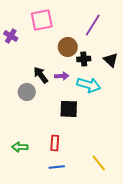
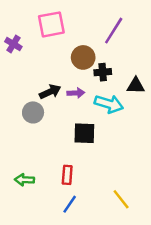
black triangle: (111, 60) -> (136, 86), moved, turned -42
black arrow: (41, 75) -> (50, 92), turned 102
blue line: (57, 167) -> (70, 204), turned -49

